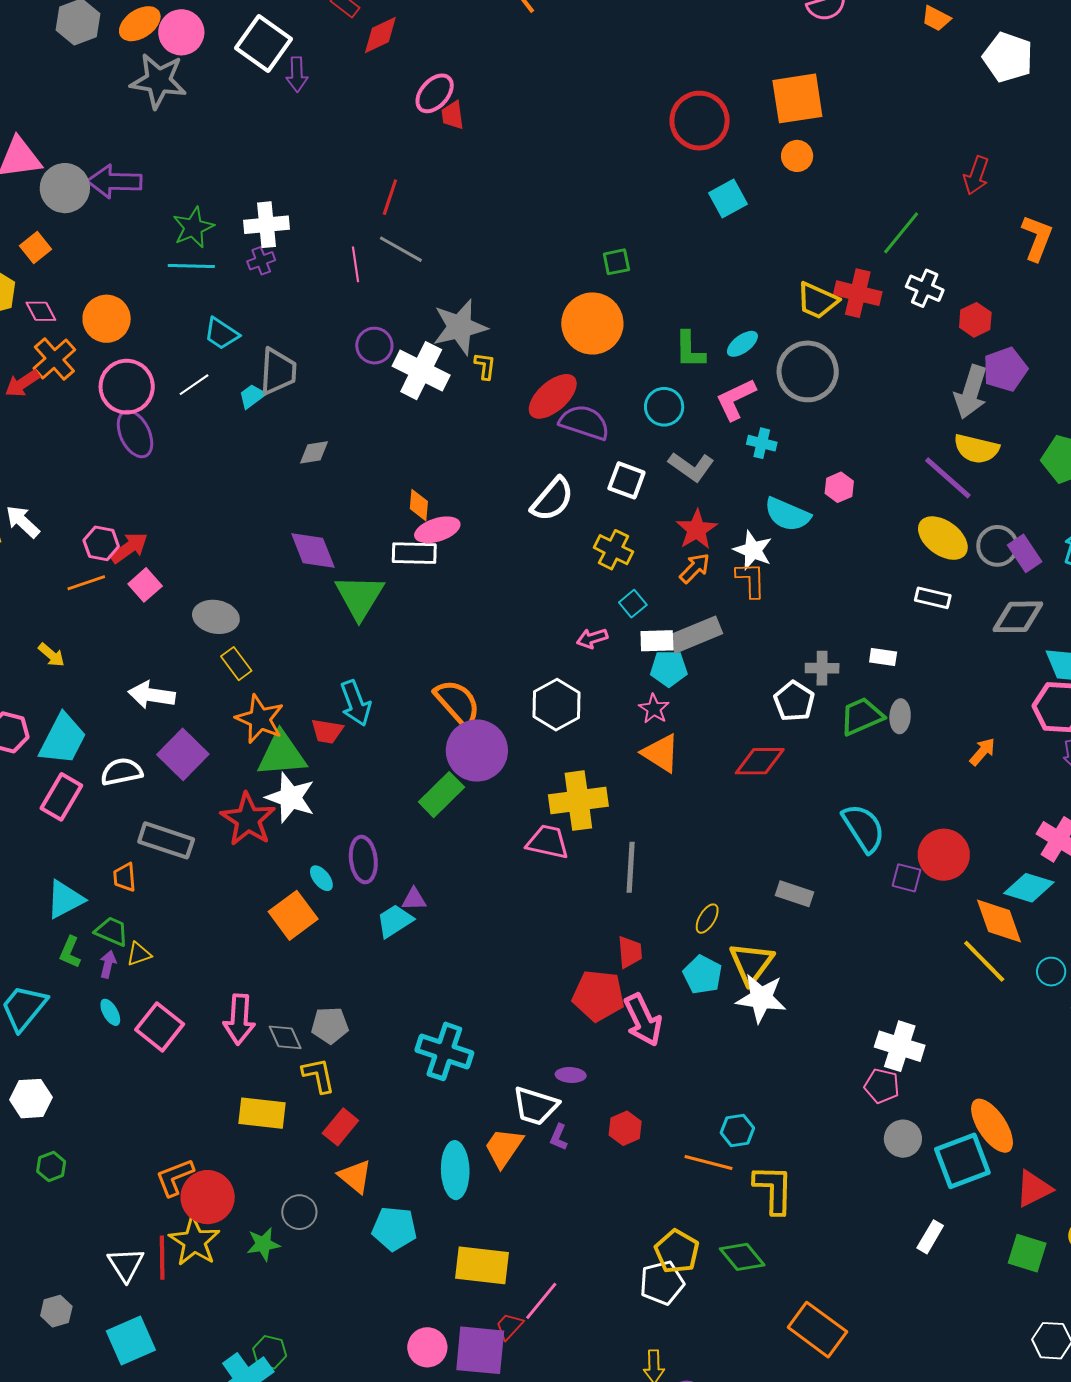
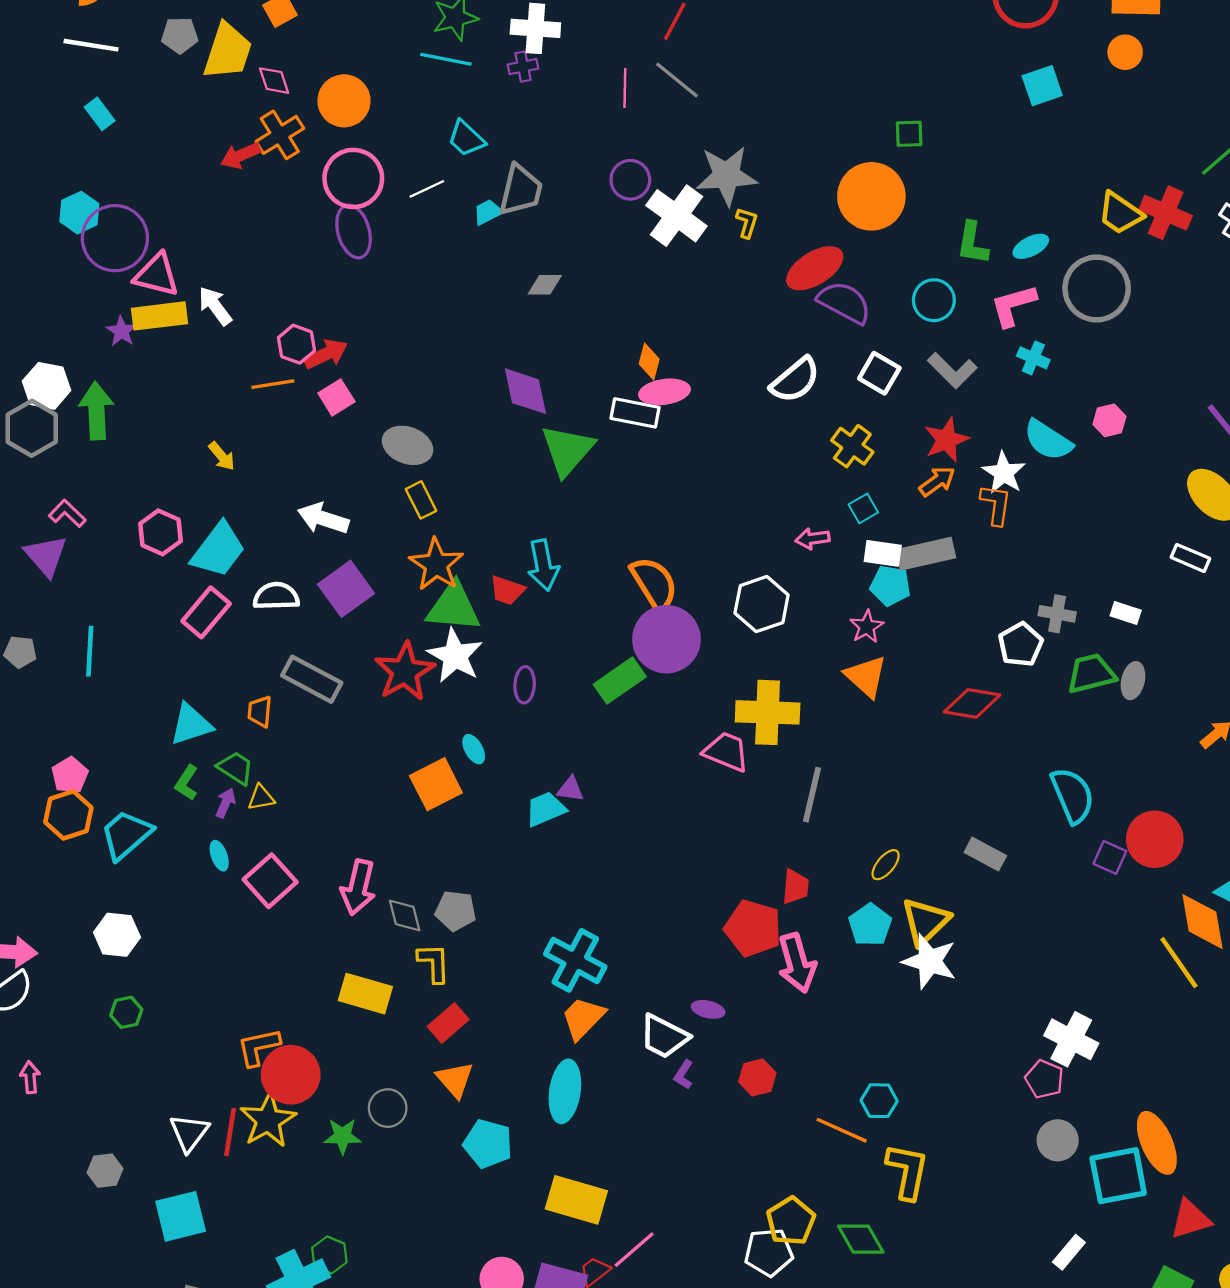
purple ellipse: (363, 860) -> (525, 685), moved, size x0.7
orange trapezoid: (504, 1147) -> (583, 1018), moved

